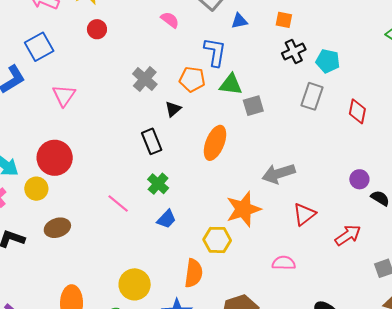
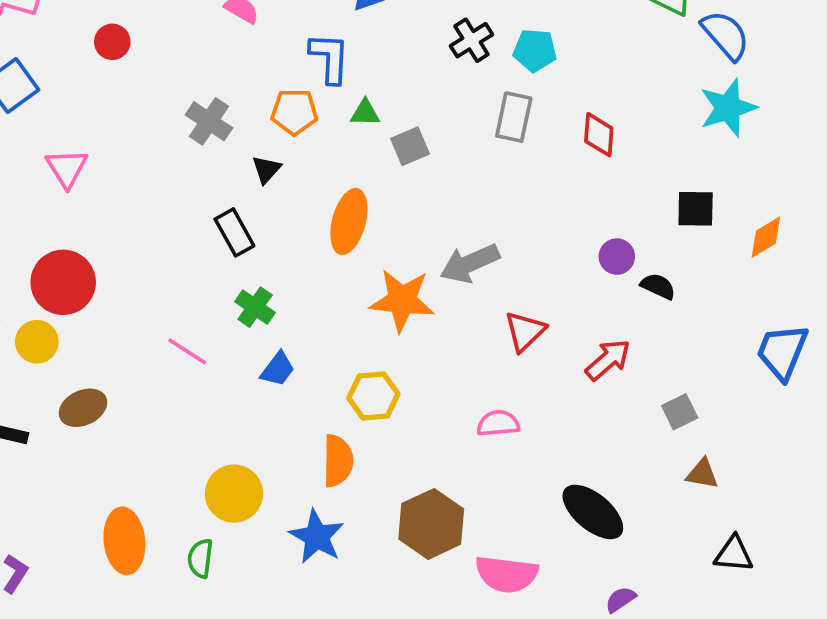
green triangle: (231, 84) -> (365, 113), size x0.7
orange star: (243, 209) -> (402, 300), moved, turned 30

